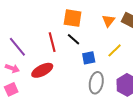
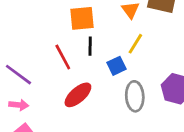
black line: (73, 39) -> (90, 46), turned 64
yellow line: (115, 50) -> (135, 44), moved
red ellipse: (42, 70) -> (78, 95), moved

